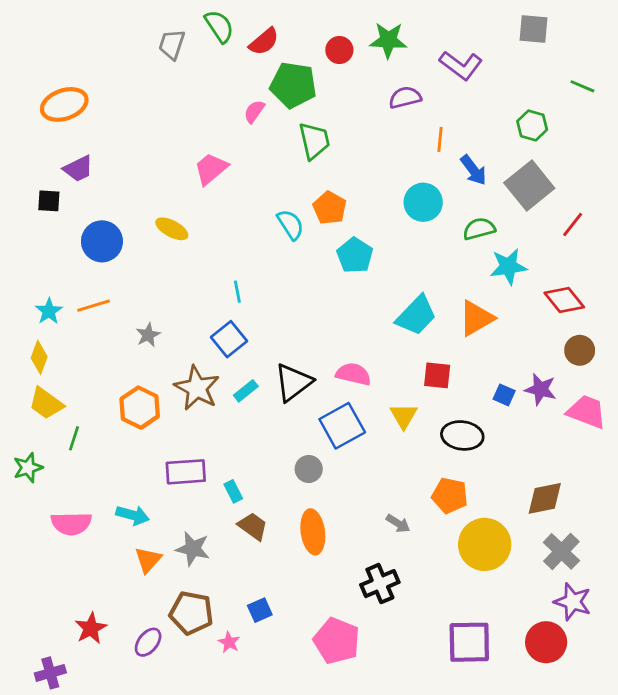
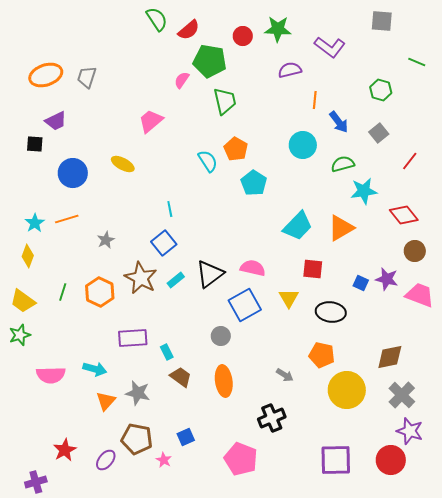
gray trapezoid: (172, 44) -> (87, 77), moved
gray square: (529, 185) -> (379, 133), size x0.6
yellow trapezoid: (46, 403) -> (23, 301), moved
green line: (74, 438) -> (63, 292), moved

